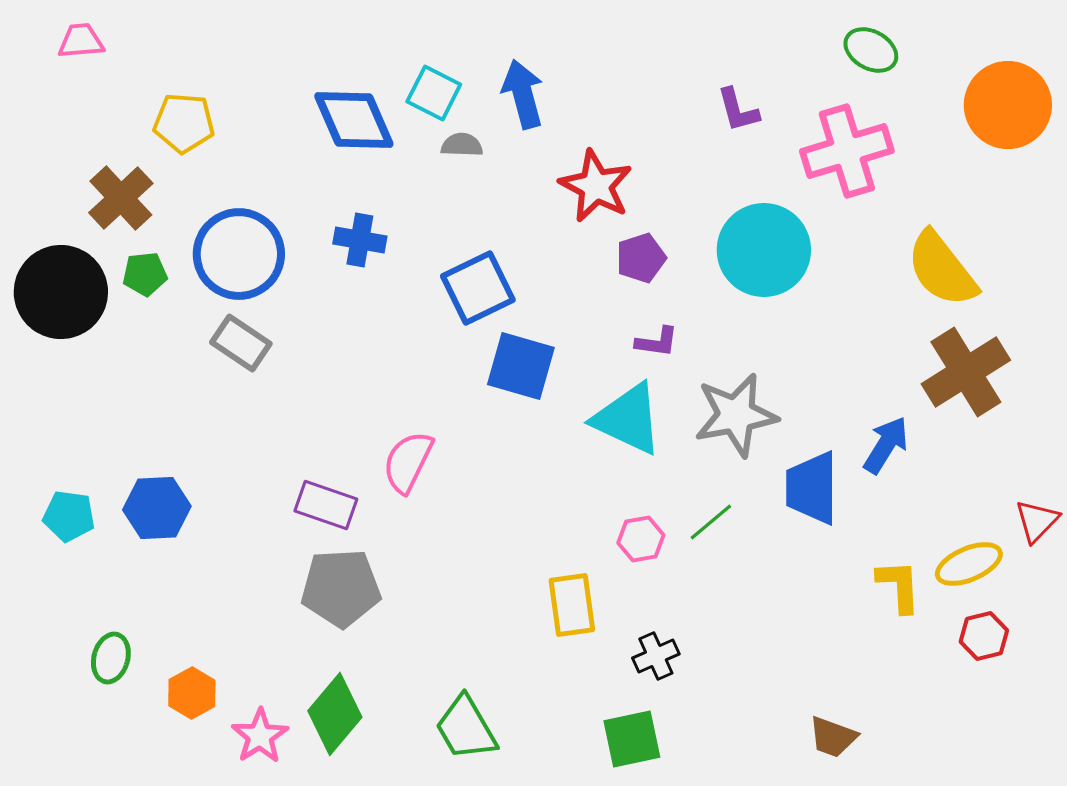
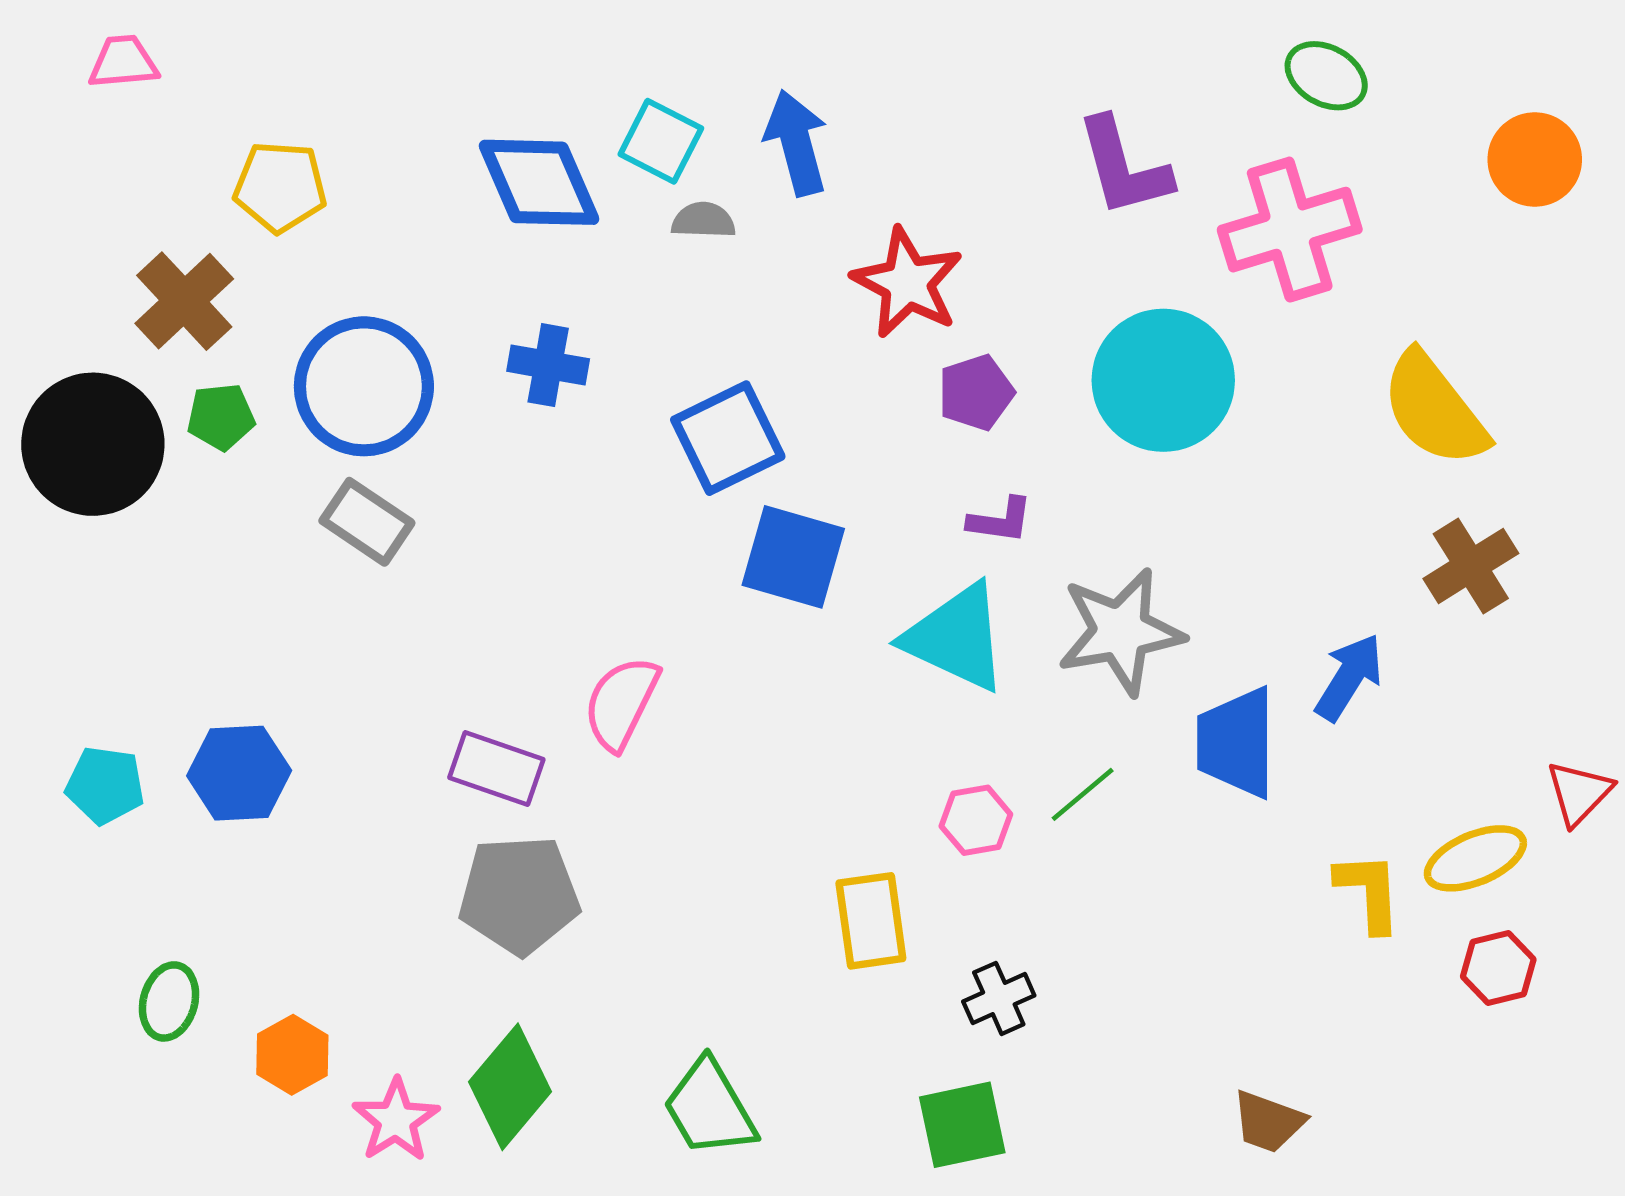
orange circle: (1008, 105) -> (1535, 159), size x0.7
purple L-shape: (738, 110) -> (1124, 167), size x1.5
brown cross: (966, 372) -> (1471, 566), size x0.7

